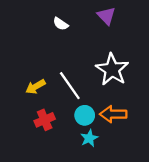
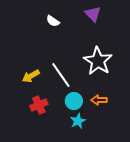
orange arrow: (113, 114) -> (99, 100), size x0.7

